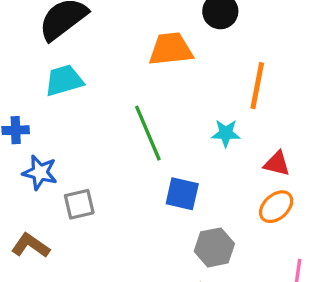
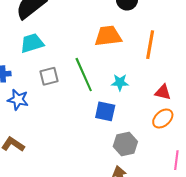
orange trapezoid: (171, 49) -> (108, 36), moved
cyan star: (226, 133) -> (120, 82), moved
gray square: (79, 204) -> (49, 76), moved

